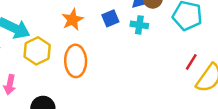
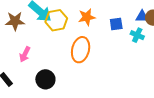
yellow hexagon: (37, 51) -> (56, 20), moved

